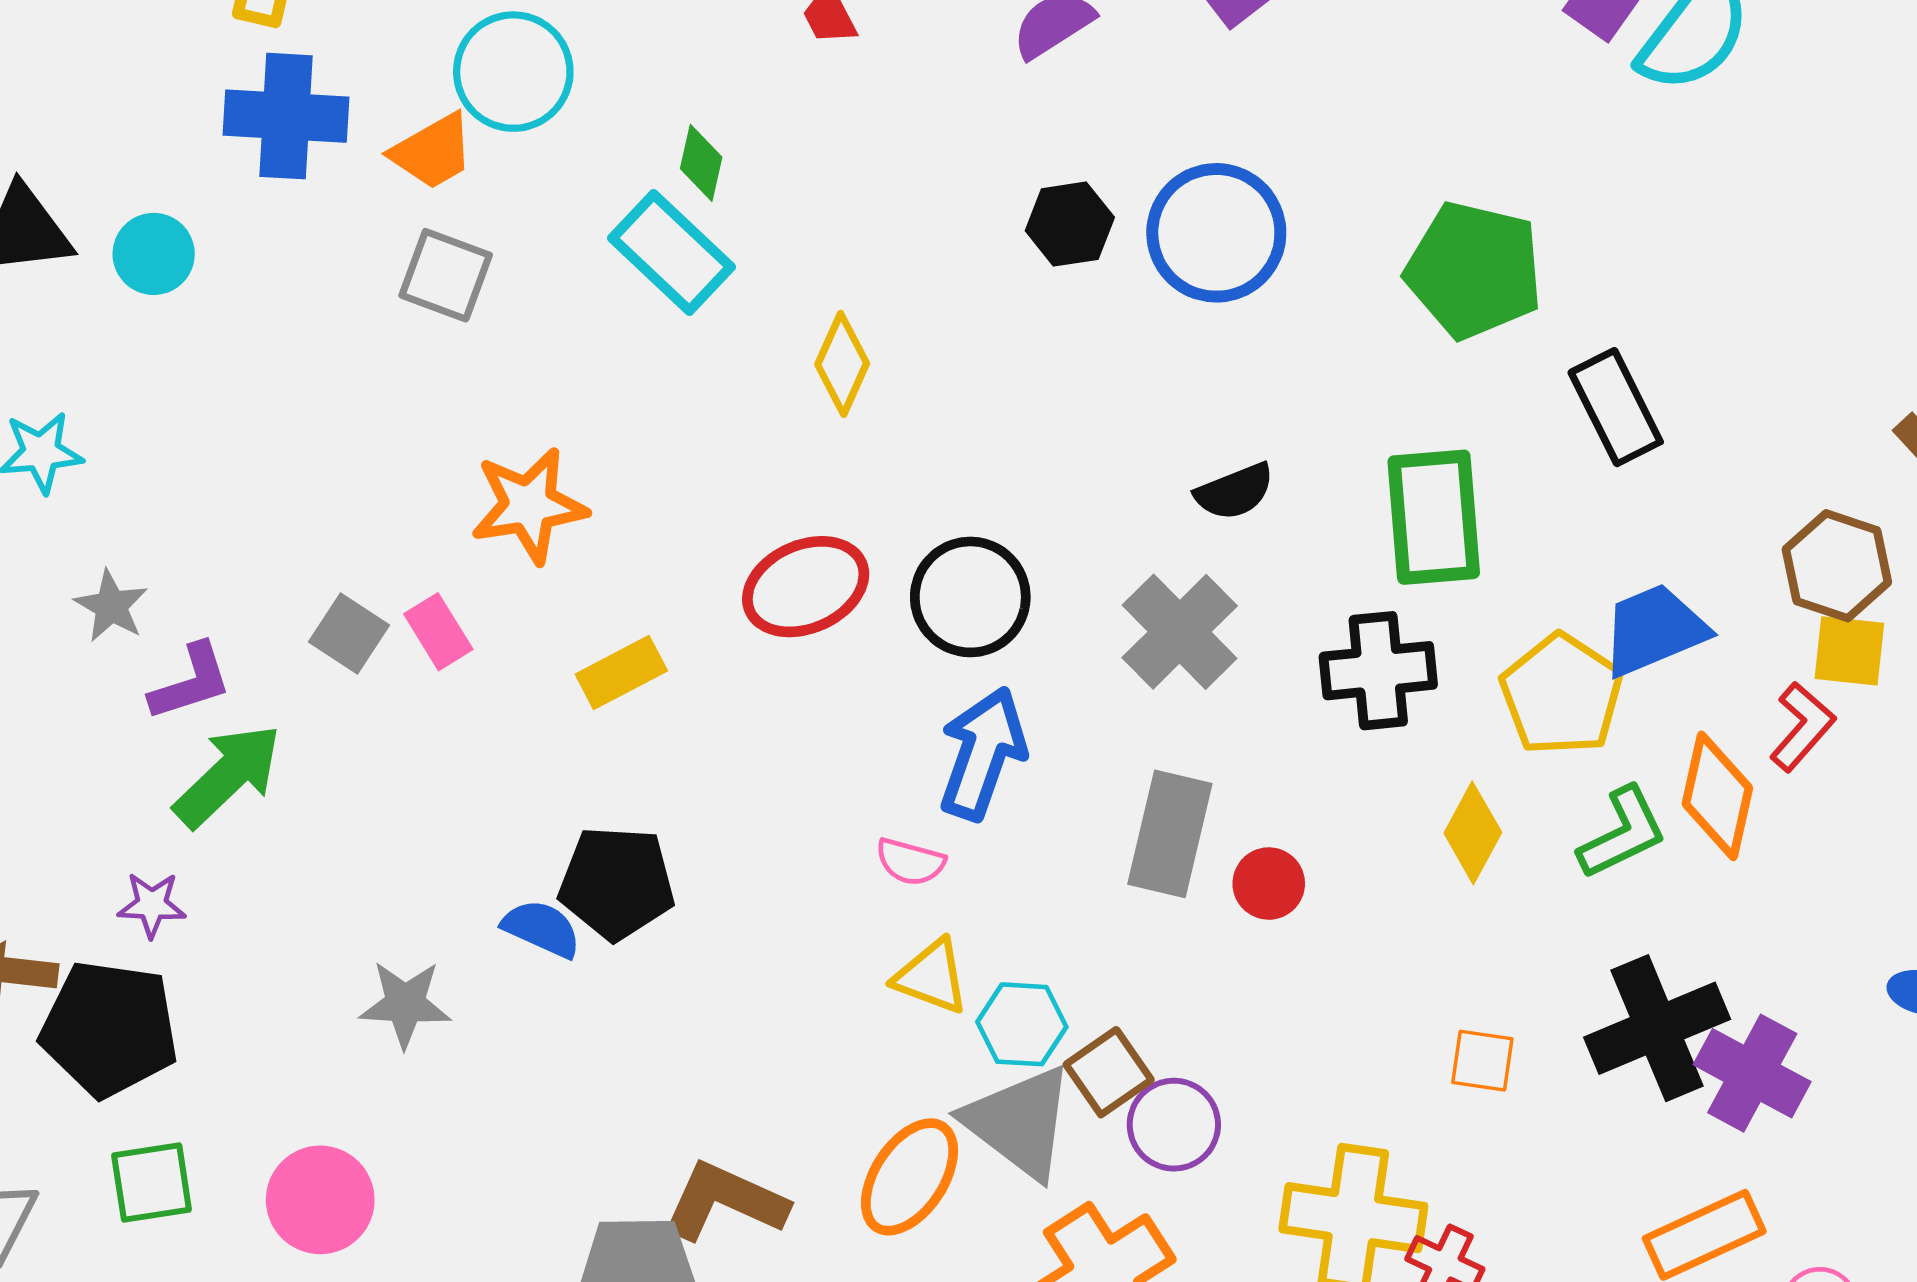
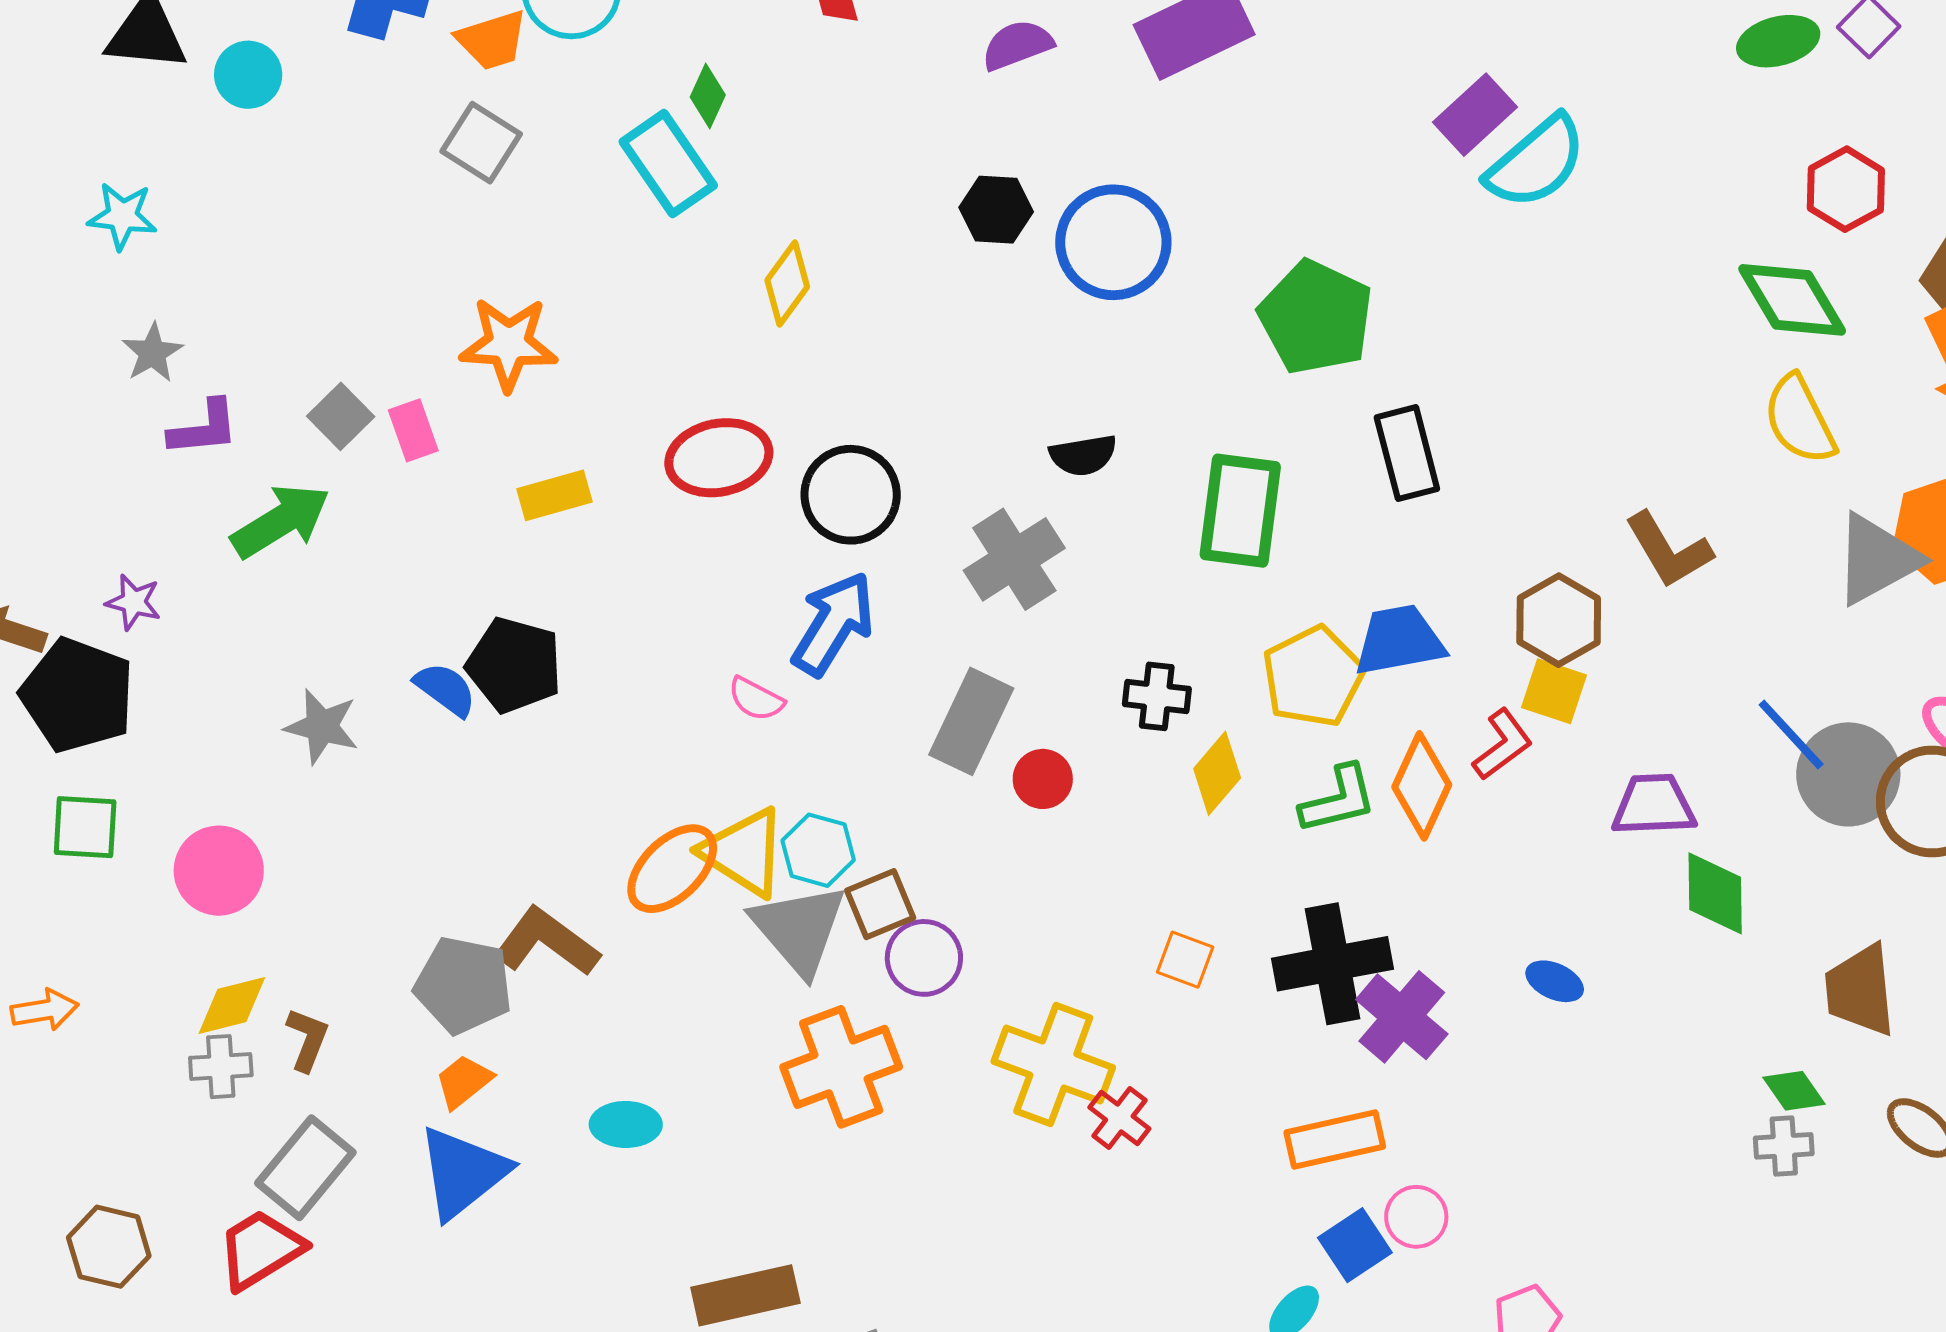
black cross: (1378, 671) -> (1157, 696), moved, size x0.7
green arrow: (228, 776) -> (281, 521), moved
yellow triangle: (931, 977) -> (744, 852), moved, size x1.4
orange ellipse: (910, 1177) -> (672, 869), moved

